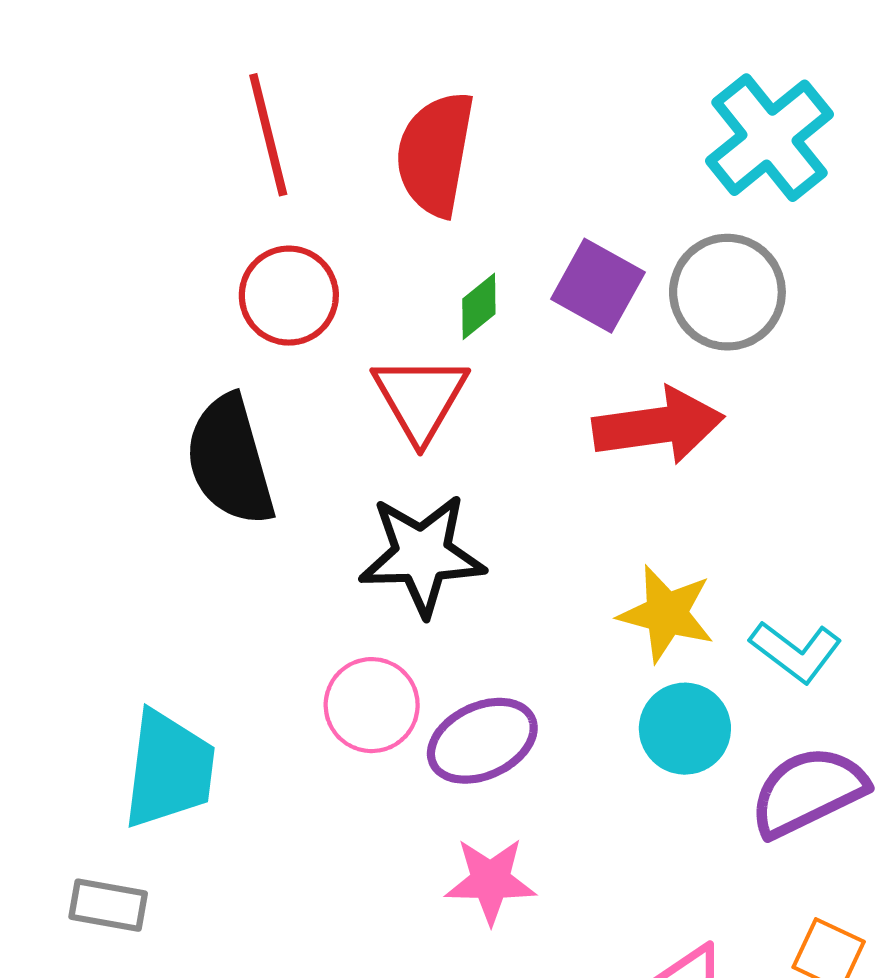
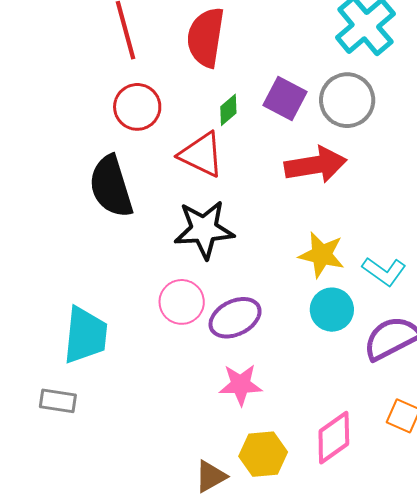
red triangle: (420, 398) -> (201, 154), turned -33

